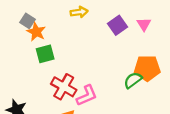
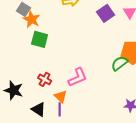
green square: (45, 54) -> (40, 39), turned 30
red cross: (64, 87) -> (45, 79), moved, size x0.6

